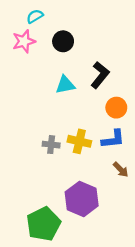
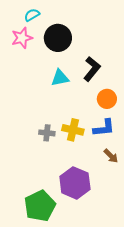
black circle: (63, 41) -> (58, 38), size x1.4

